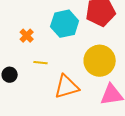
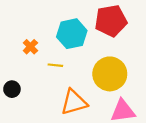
yellow line: (41, 63) -> (55, 65), moved

